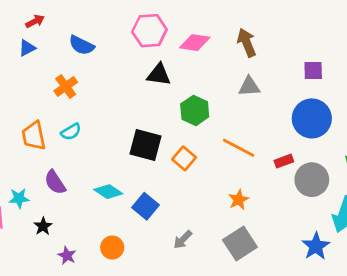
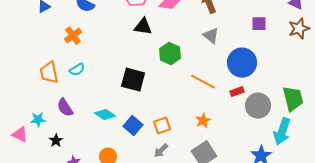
gray triangle: (249, 87) -> (211, 36), turned 42
blue circle: (312, 118) -> (242, 63), moved
orange square: (184, 158) -> (162, 126), moved, turned 30

